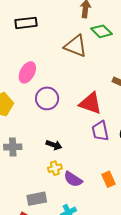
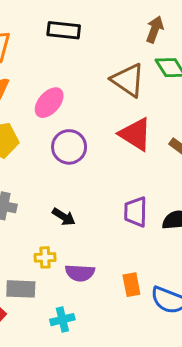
red triangle: (90, 103) -> (135, 134), moved
yellow cross: (55, 168) -> (45, 257), moved
purple semicircle: (73, 179) -> (80, 273), turned -42

